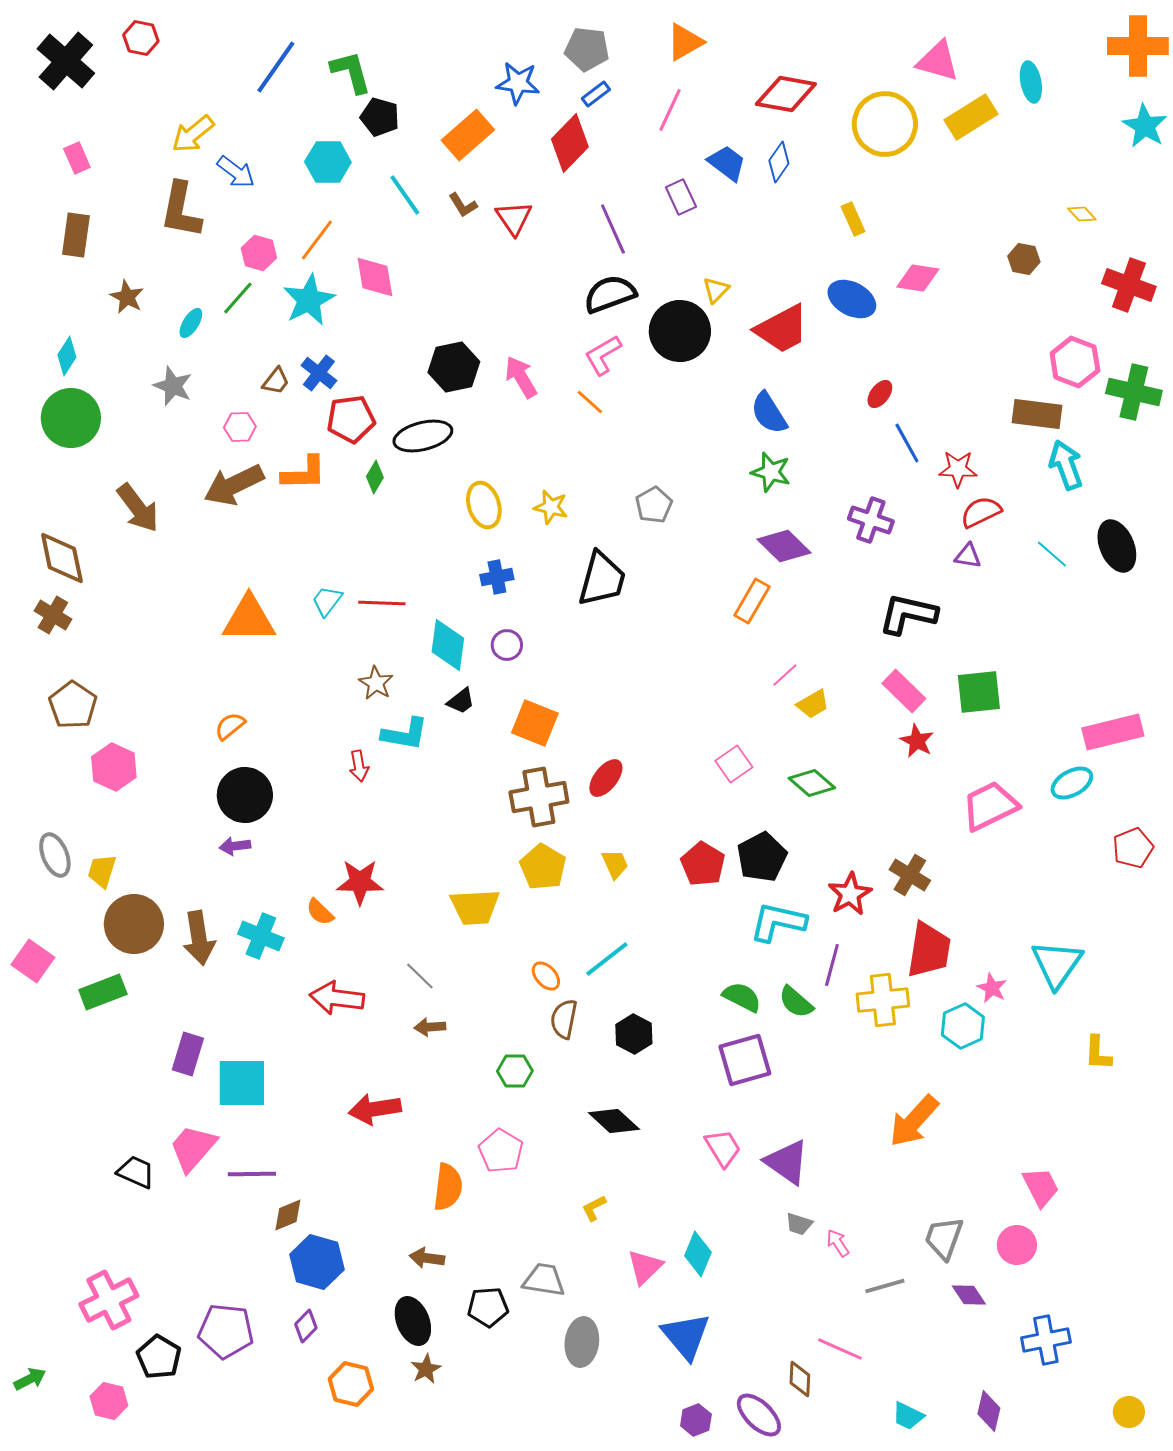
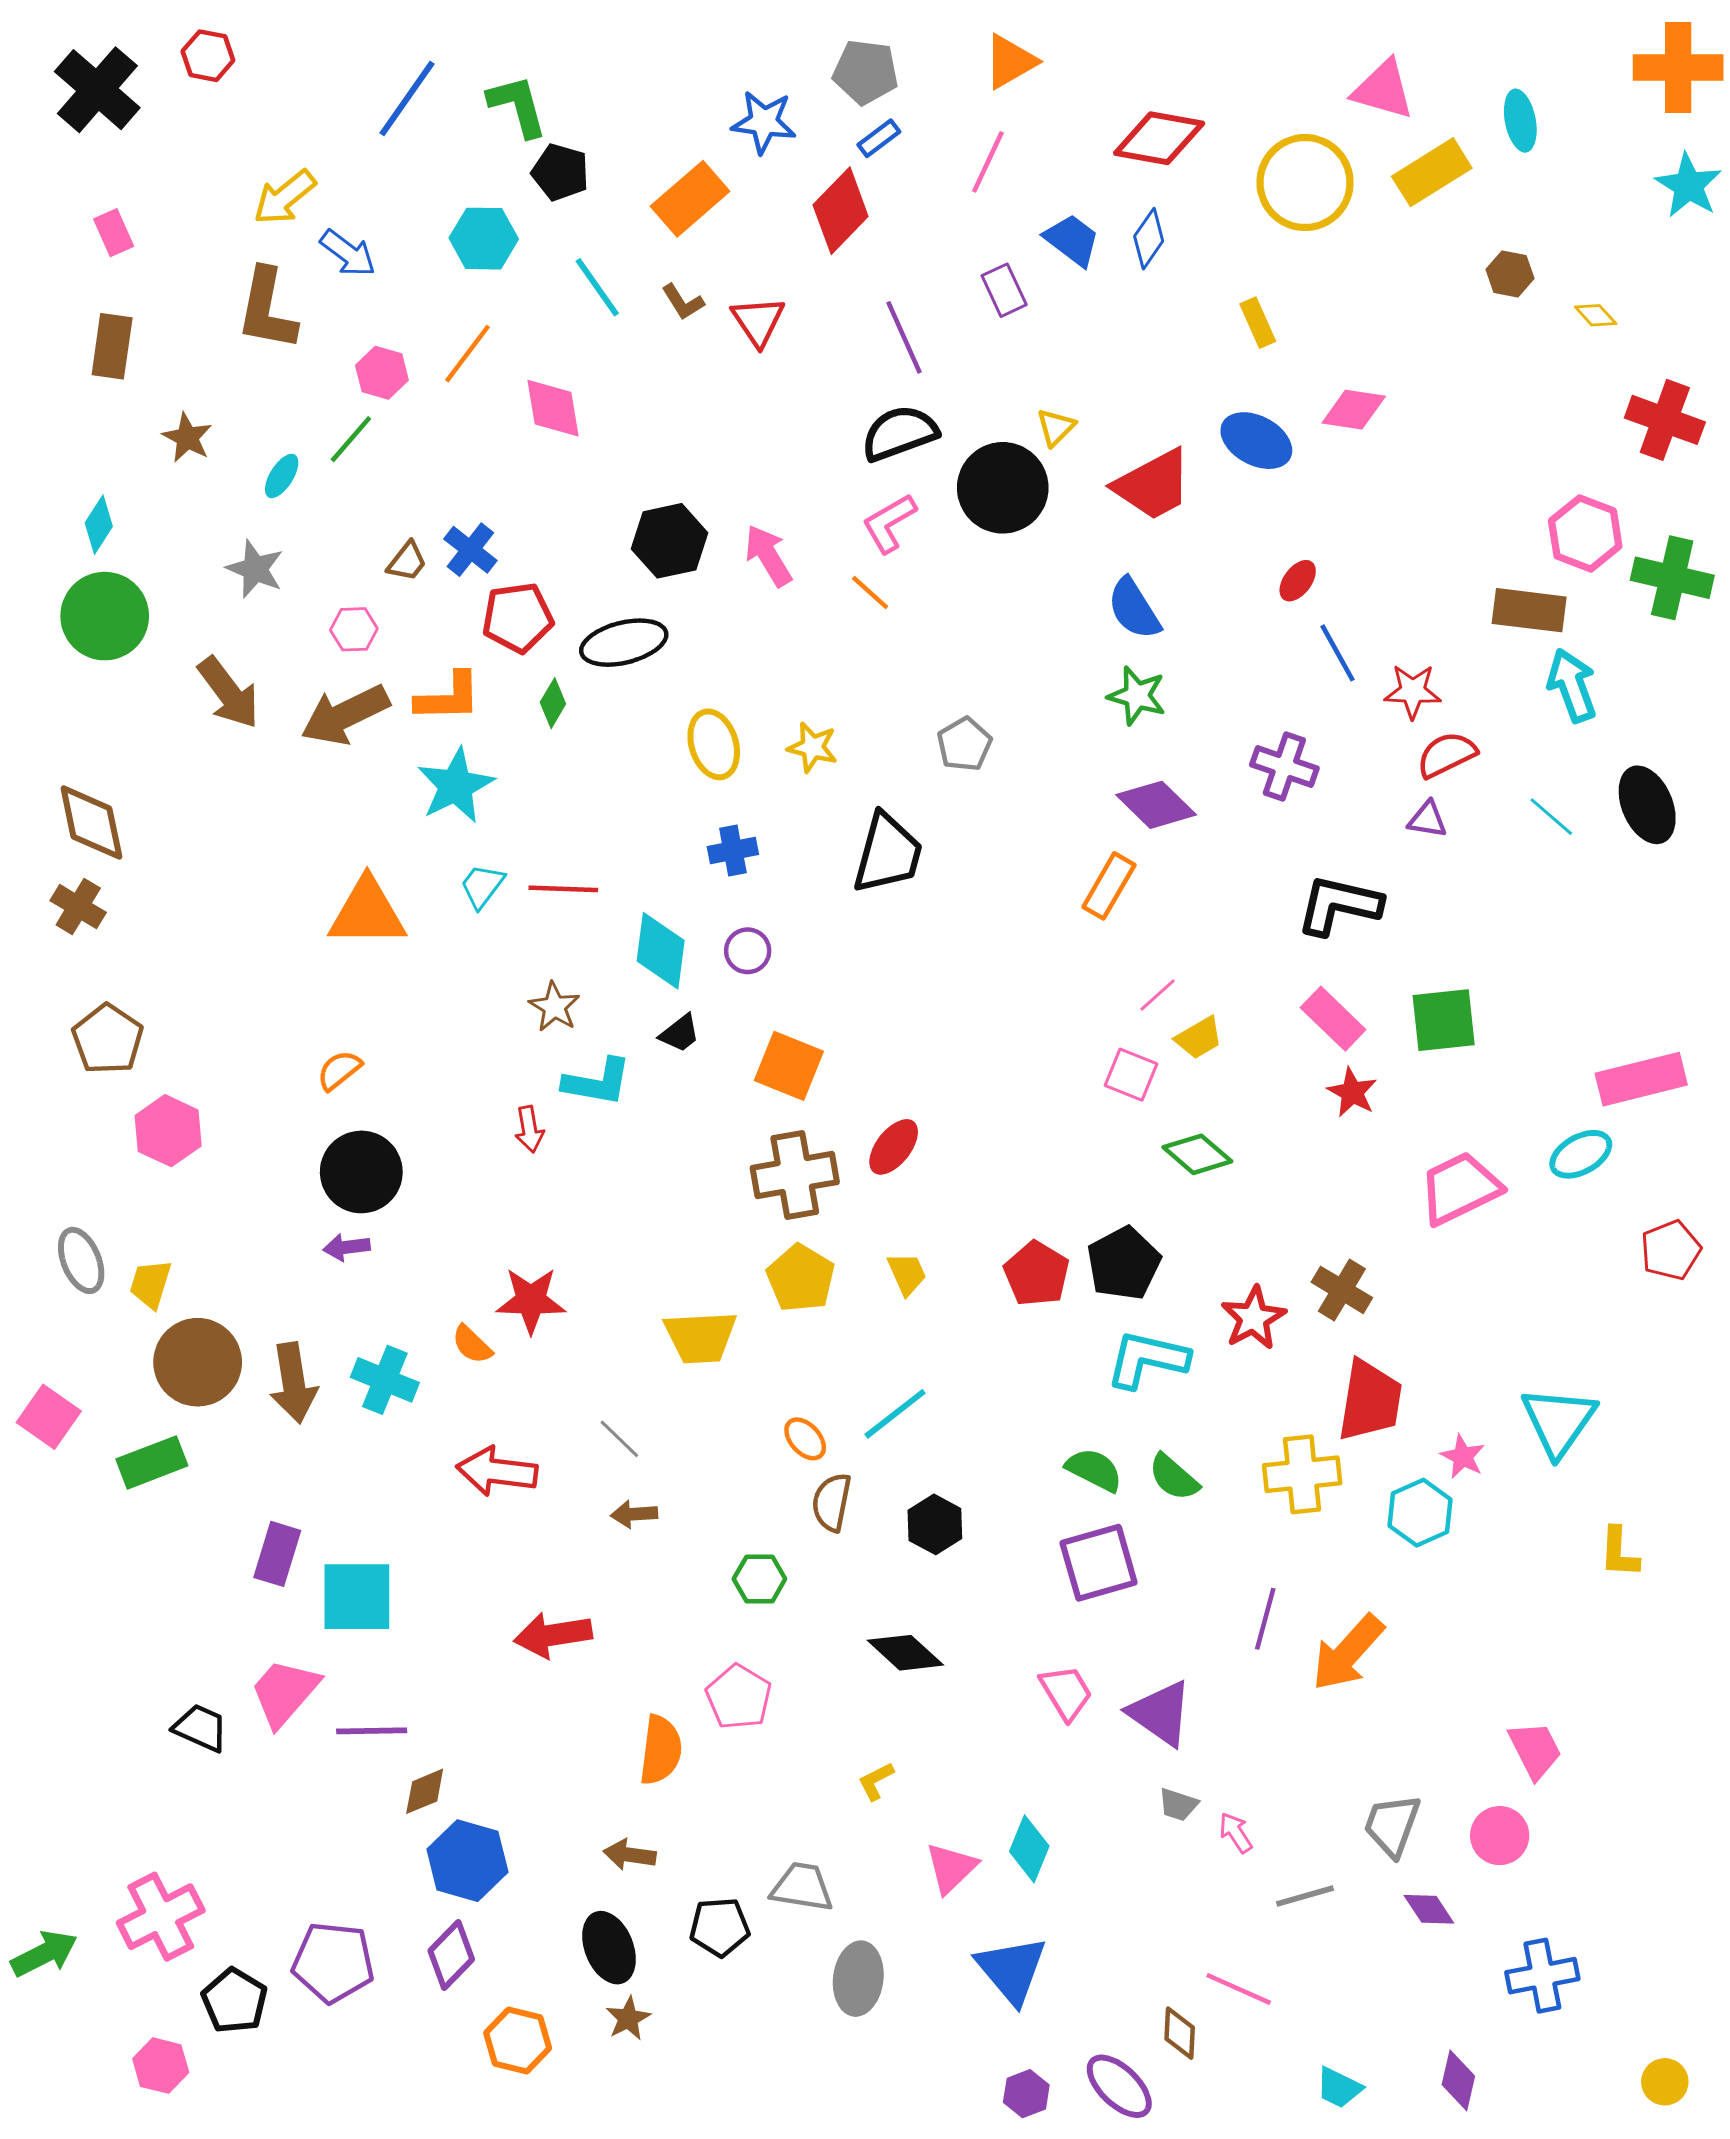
brown hexagon: (1024, 259) -> (1510, 274), moved
cyan star: (309, 300) -> (456, 786), moved
brown arrow: (138, 508) -> (229, 693), moved
pink square: (734, 764) -> (1131, 1075), moved, turned -33
purple line: (832, 965) -> (1265, 1619), moved
purple diamond: (306, 1326) -> (451, 1955), size x1.4
green arrow: (30, 1379) -> (44, 1954), moved, size x1.4

